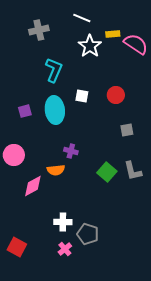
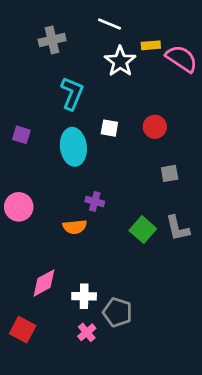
purple square: (25, 111) -> (21, 135), moved, turned 32
pink diamond: (33, 186) -> (44, 283), moved

